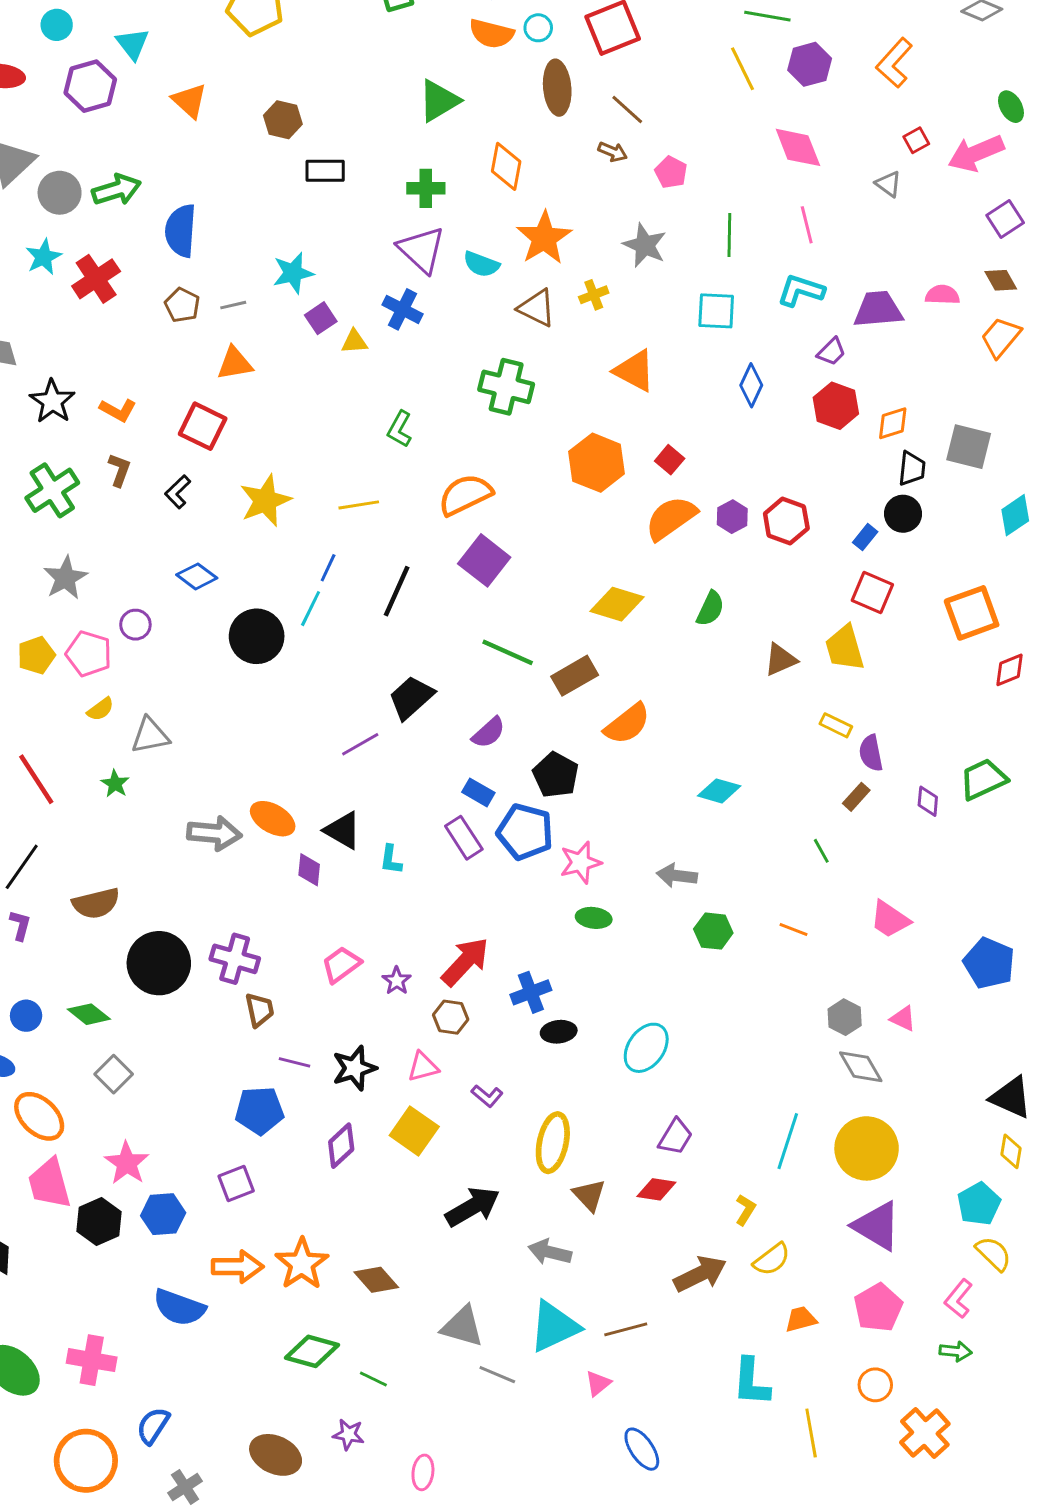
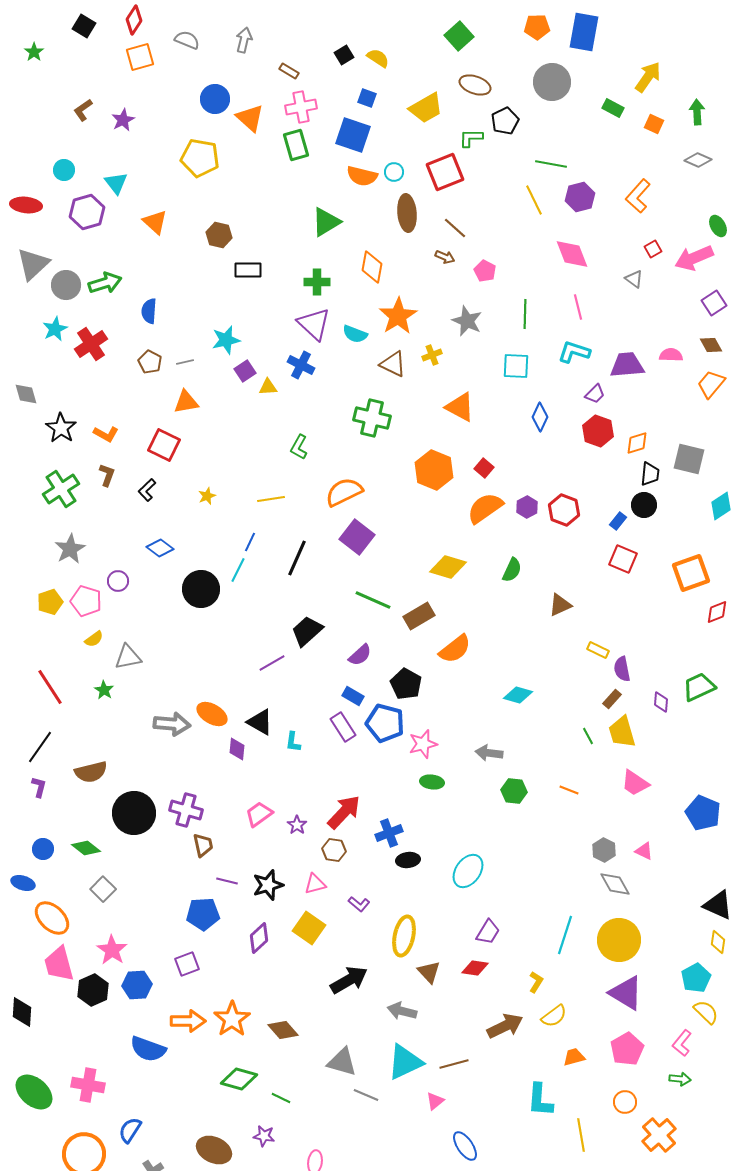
blue semicircle: (181, 231) -> (149, 311), size x0.7
yellow star: (265, 501) -> (207, 496), size x0.5
yellow trapezoid: (845, 648) -> (622, 732), moved

